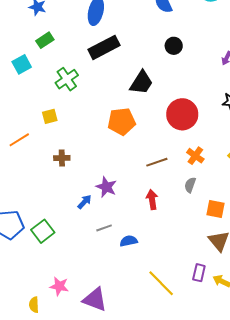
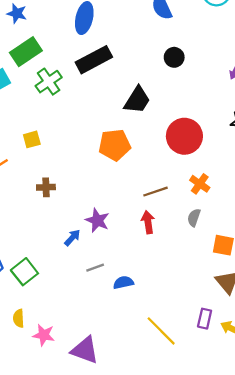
green rectangle: (45, 40) -> (26, 52), size x1.5
green cross: (67, 79) -> (49, 82), moved
red arrow: (152, 200) -> (148, 222), moved
yellow semicircle: (34, 305) -> (19, 318), moved

